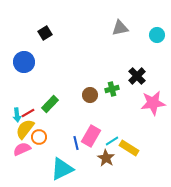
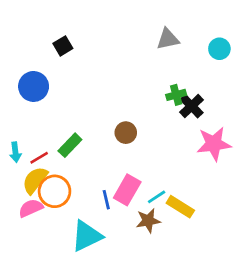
green cross: (112, 89) -> (176, 95), moved
cyan arrow: (17, 115) -> (15, 152), moved
orange circle: (39, 137) -> (55, 191), size x1.5
brown star: (106, 158) -> (148, 221), turned 30

